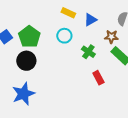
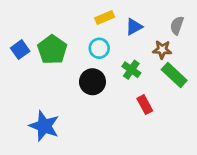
yellow rectangle: (68, 13) -> (105, 17), turned -48
black circle: (26, 61) -> (92, 82), moved
blue star: (23, 94) -> (44, 126), turned -30

